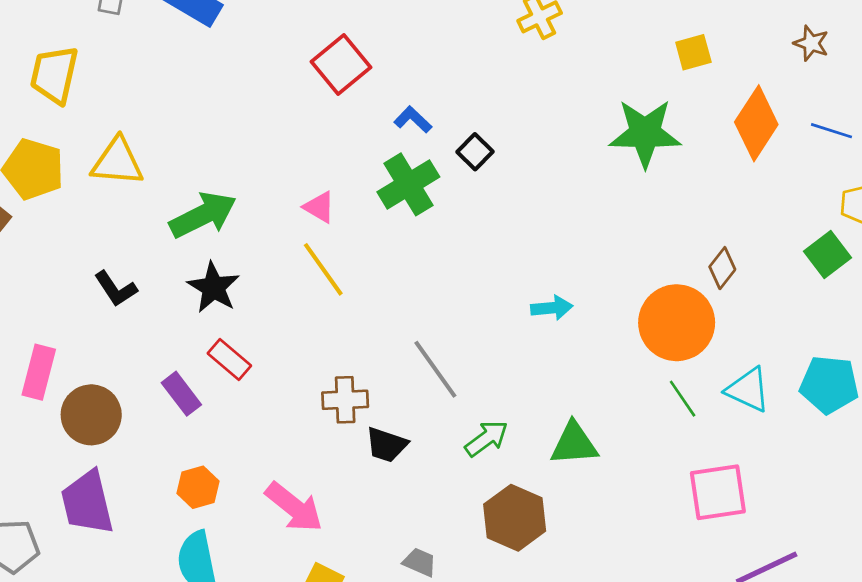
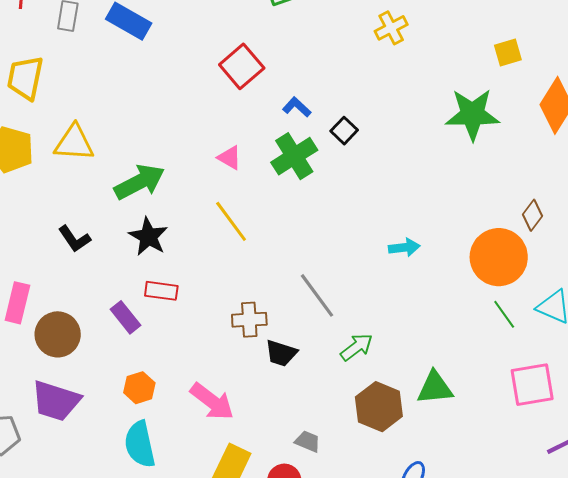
pink triangle: (319, 207) -> (230, 158), moved
red rectangle: (229, 359) -> (161, 291), turned -32
green triangle: (574, 444) -> (435, 388), moved
purple trapezoid: (87, 503) -> (56, 401), turned -58

